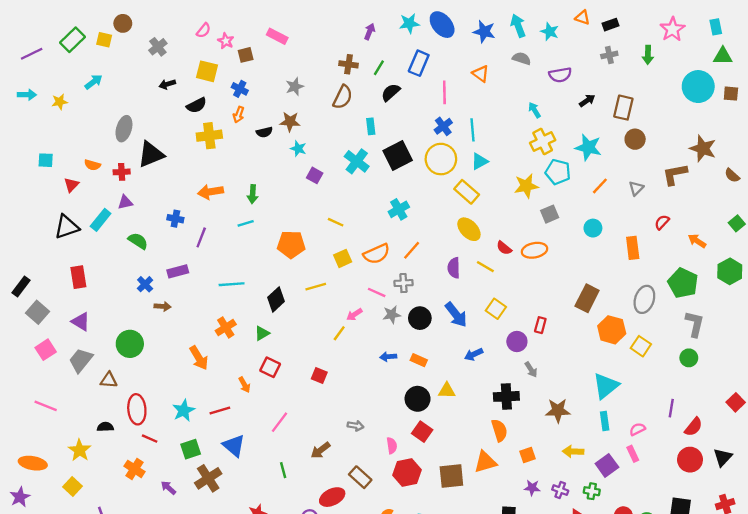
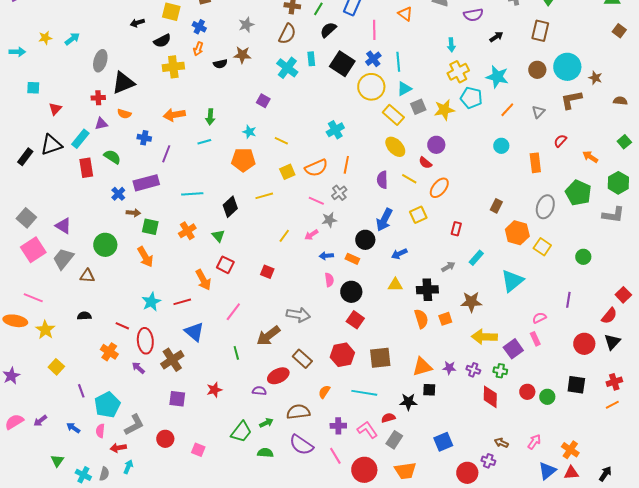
cyan arrow: (94, 82) -> (72, 39), moved
cyan circle: (698, 87) -> (567, 67), moved
brown square: (731, 94) -> (619, 31), turned 32
cyan arrow: (27, 95) -> (17, 52), moved
brown rectangle: (623, 108) -> (540, 31), moved
cyan arrow: (534, 110) -> (451, 45), turned -152
cyan star: (298, 149) -> (249, 132), moved
brown star: (703, 149) -> (595, 78), size x0.6
black square: (398, 156) -> (342, 64), moved, turned -30
cyan cross: (357, 161) -> (287, 68), moved
orange semicircle: (92, 165) -> (124, 114), moved
brown semicircle: (732, 175) -> (620, 101), turned 144
gray square: (550, 214) -> (418, 107), moved
orange line: (412, 250) -> (346, 165), turned -30
orange ellipse: (534, 250) -> (439, 188), moved, turned -40
purple rectangle: (178, 271) -> (146, 183), size x1.4
red rectangle: (78, 277) -> (86, 168), moved
gray cross: (403, 283) -> (339, 193), turned -35
black rectangle: (21, 287) -> (25, 157), moved
brown rectangle: (587, 298) -> (496, 206), size x0.6
yellow square: (496, 309) -> (418, 215), turned 30
pink arrow: (354, 315) -> (311, 235), moved
blue arrow: (456, 315) -> (384, 220), turned 65
black circle: (420, 318) -> (365, 240), moved
gray L-shape: (695, 324) -> (613, 215), moved, turned 85
green triangle: (262, 333) -> (218, 236), turned -40
purple circle: (517, 341) -> (436, 145), moved
pink square: (46, 350) -> (33, 250), size x1.4
orange arrow: (199, 358) -> (145, 257), moved
gray arrow: (531, 370) -> (448, 267), turned -88
orange arrow: (244, 385) -> (203, 280), size x1.5
yellow triangle: (447, 391) -> (395, 285), moved
red ellipse: (137, 409) -> (145, 341), moved
cyan rectangle: (605, 421) -> (476, 258), moved, turned 49
gray arrow: (356, 426) -> (298, 315), size x1.6
red semicircle: (694, 427) -> (609, 316), moved
pink semicircle: (392, 446) -> (329, 280), moved
green square: (191, 449) -> (150, 227), moved, turned 30
yellow star: (80, 450) -> (45, 330), moved
brown arrow: (320, 450) -> (268, 336), size x1.4
yellow arrow: (573, 451) -> (484, 337), size x1.4
orange square: (527, 455) -> (445, 319), moved
orange triangle: (485, 462) -> (422, 367), moved
orange ellipse: (33, 463) -> (15, 321), moved

